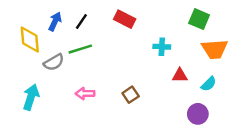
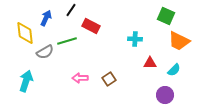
red rectangle: (125, 19) -> (91, 26), moved
black line: (81, 21) -> (71, 10), moved
orange trapezoid: (215, 49) -> (179, 41), turned 30
pink arrow: (85, 94) -> (80, 78), moved

